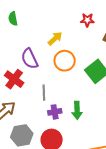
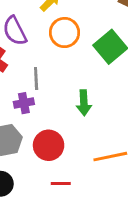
purple cross: (55, 112) -> (24, 103), moved

